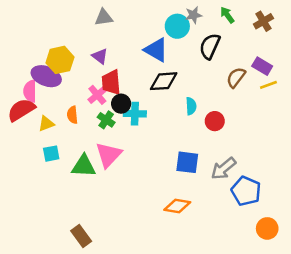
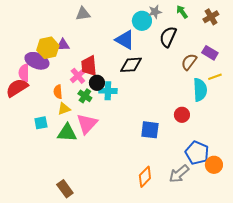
purple triangle: (100, 56) -> (63, 45), moved, turned -40
yellow line: (268, 85) -> (215, 77), moved
cyan semicircle: (191, 106) -> (200, 90), moved, size x1.6
red circle: (215, 121) -> (182, 115), moved
yellow triangle: (46, 124) -> (64, 109), moved
gray arrow: (223, 169) -> (179, 174), moved
orange diamond: (177, 206) -> (145, 177), moved, turned -55
orange circle: (267, 228) -> (214, 165), moved

